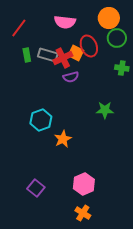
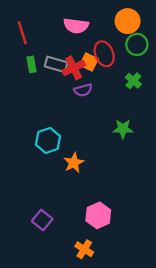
red line: (19, 28) -> (22, 33), turned -54
green cross: (122, 68) -> (133, 81), moved, turned 32
orange cross: (83, 213) -> (84, 249), moved

